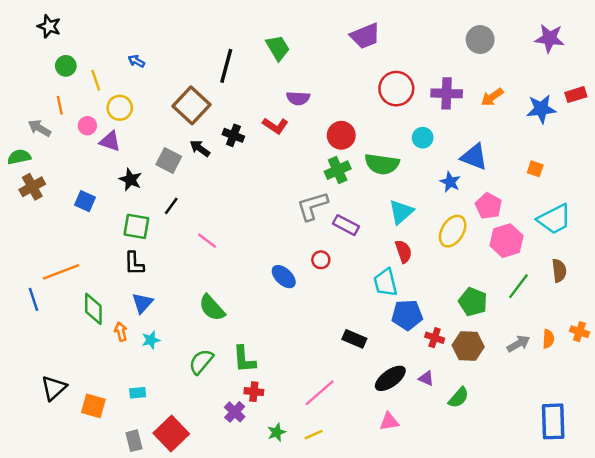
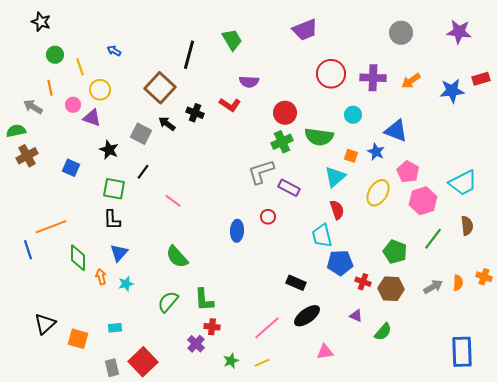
orange square: (535, 169) -> (351, 156), moved
blue ellipse: (284, 277) -> (237, 231), turned 50
black ellipse: (390, 378) -> (307, 316), moved

